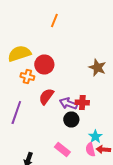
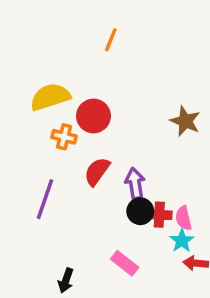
red cross: (82, 102) -> (159, 215), moved
purple arrow: (68, 104) -> (135, 184), turned 60
pink semicircle: (90, 150) -> (184, 218), moved

